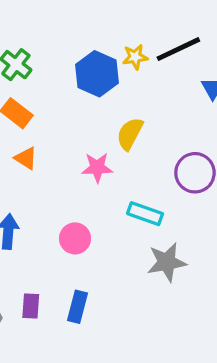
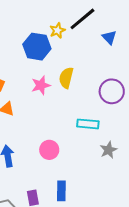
pink star: (97, 168) -> (41, 85), moved
gray star: (167, 262) -> (109, 150), size x0.7

